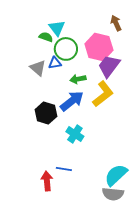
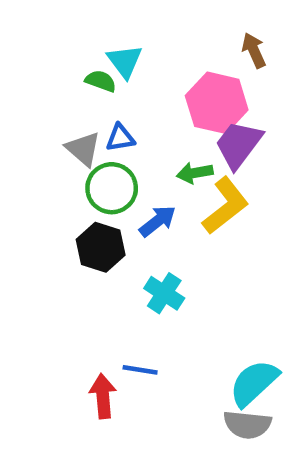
green circle: (66, 49) -> (112, 188), moved
green arrow: (78, 79) -> (195, 173), moved
blue arrow: (72, 101) -> (158, 221), size x0.7

